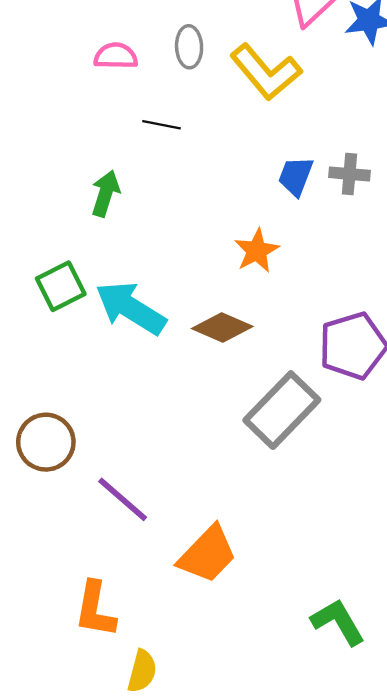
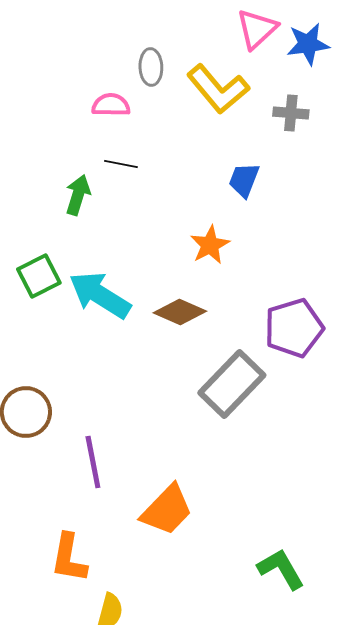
pink semicircle: (116, 56) -> (111, 105), moved
black line: (162, 125) -> (121, 164), moved
gray cross: (349, 174) -> (291, 113), moved
purple line: (123, 499) -> (93, 462), turned 38

